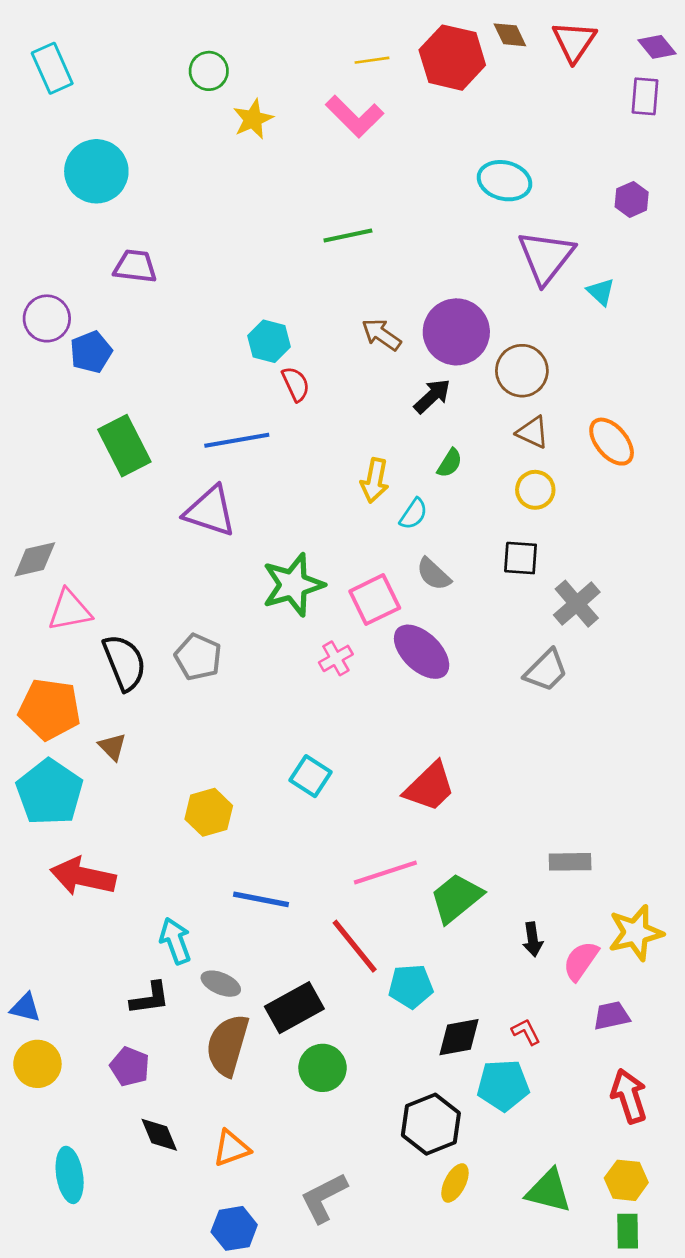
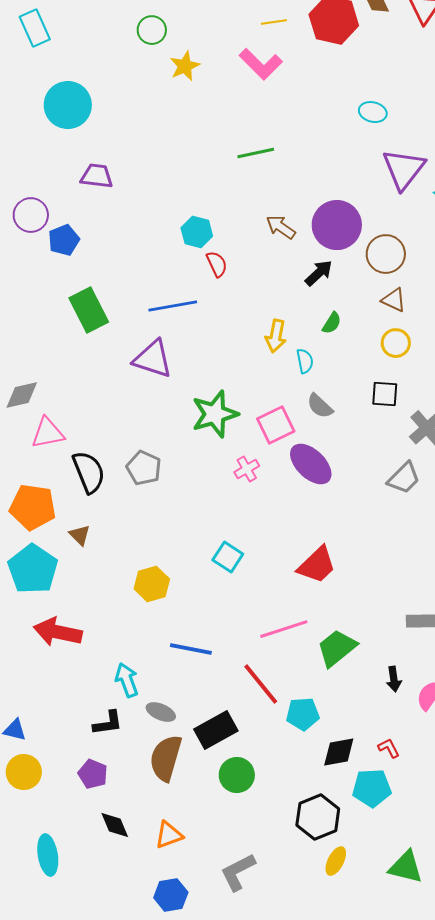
cyan ellipse: (505, 181) -> (373, 112), size x0.7
cyan semicircle: (414, 514) -> (305, 361), turned -45

